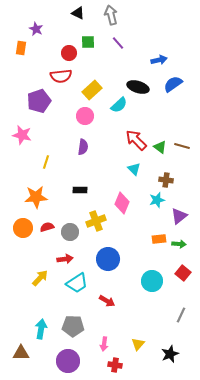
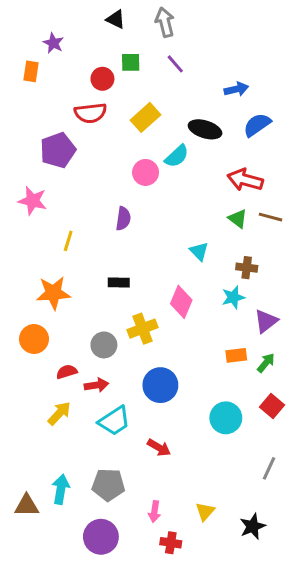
yellow rectangle: (92, 90) -> (146, 117), moved
pink circle: (85, 116) -> (146, 172), moved
red arrow: (136, 140) -> (245, 180), moved, turned -30
red semicircle: (47, 227) -> (67, 372), moved
green arrow: (179, 244) -> (266, 363), turned -56
brown triangle: (21, 353) -> (27, 506), moved

